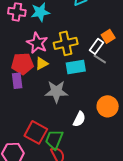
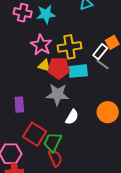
red pentagon: (22, 64) -> (59, 68), moved
yellow triangle: (42, 64) -> (44, 66), turned 40
purple rectangle: (17, 81) -> (19, 105), moved
white semicircle: (79, 119) -> (72, 117), moved

